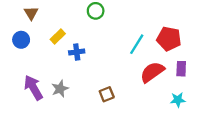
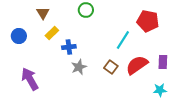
brown triangle: (31, 13) -> (43, 13), moved
red pentagon: (169, 39) -> (148, 21), moved
gray star: (60, 89) -> (79, 67), moved
brown square: (107, 94) -> (111, 67), moved, turned -32

